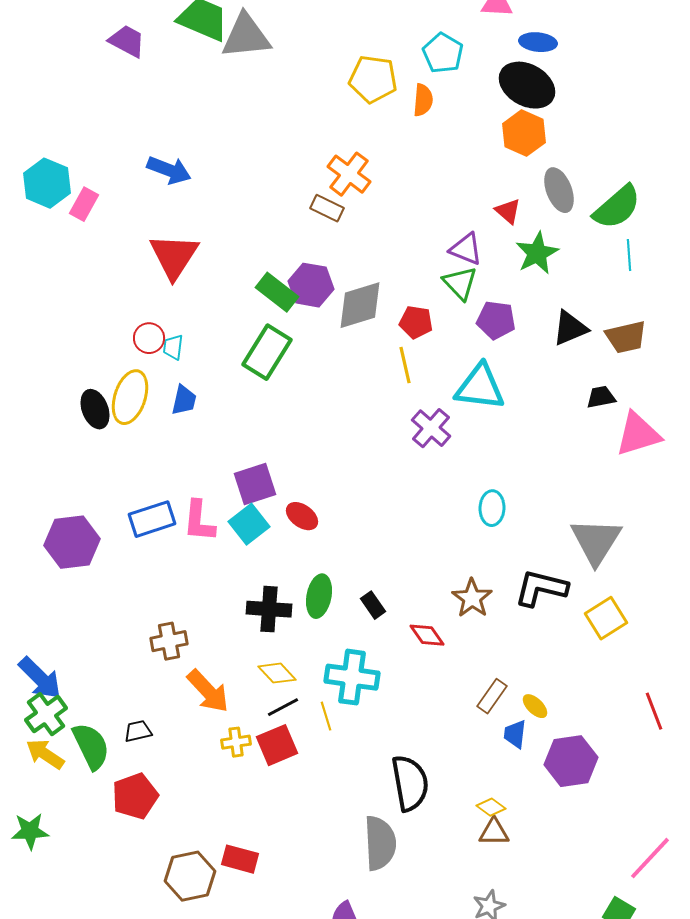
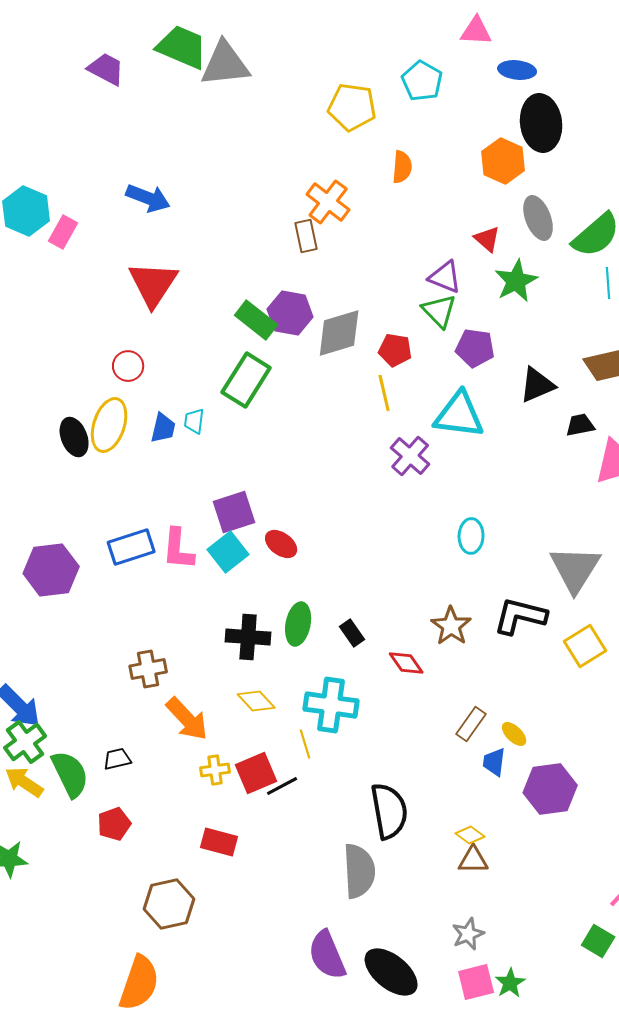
black ellipse: (527, 85) -> (541, 123), moved, turned 54
orange semicircle: (423, 100) -> (402, 167), moved
brown rectangle: (327, 208) -> (306, 236), turned 52
black triangle: (570, 328) -> (537, 385), moved
cyan trapezoid: (173, 347) -> (194, 421), moved
black line: (283, 707) -> (282, 786), moved
red pentagon: (135, 796) -> (114, 824), size x0.7
red rectangle: (240, 859) -> (219, 842), moved

